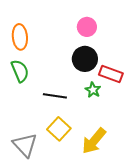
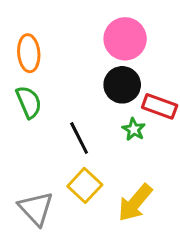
pink circle: (87, 27) -> (125, 39), size x1.5
black line: (55, 96) -> (79, 138), turned 55

